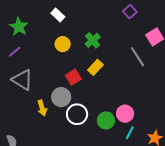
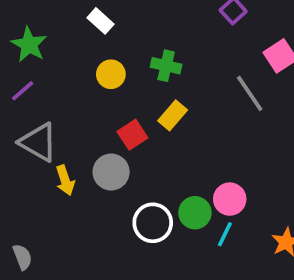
green cross: (93, 40) -> (166, 66), turned -35
yellow arrow: (42, 108) -> (65, 180), moved
white circle: (77, 114) -> (153, 223), moved
cyan line: (130, 133) -> (225, 234), moved

